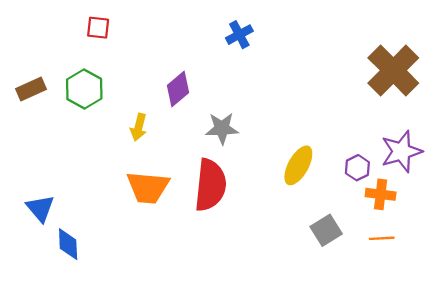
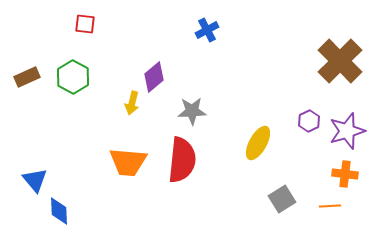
yellow arrow: (139, 127) -> (132, 103), moved
purple hexagon: (357, 168) -> (309, 121), moved
orange cross: (381, 194) -> (345, 174), moved

